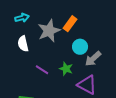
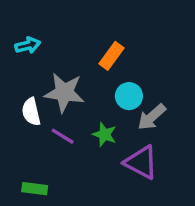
gray star: (49, 31) -> (64, 93), moved, turned 30
white semicircle: (23, 44) -> (31, 112), moved

